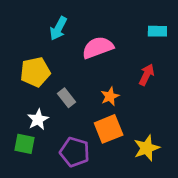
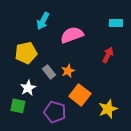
orange star: (110, 96) -> (68, 71), moved
orange square: (109, 129) -> (80, 95), turned -30

